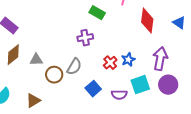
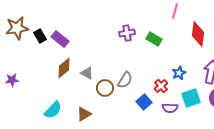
green rectangle: (97, 13) -> (154, 39), moved
purple cross: (85, 38) -> (127, 33), moved
gray triangle: (36, 60) -> (87, 73), turned 32
red cross: (110, 63) -> (161, 86), moved

